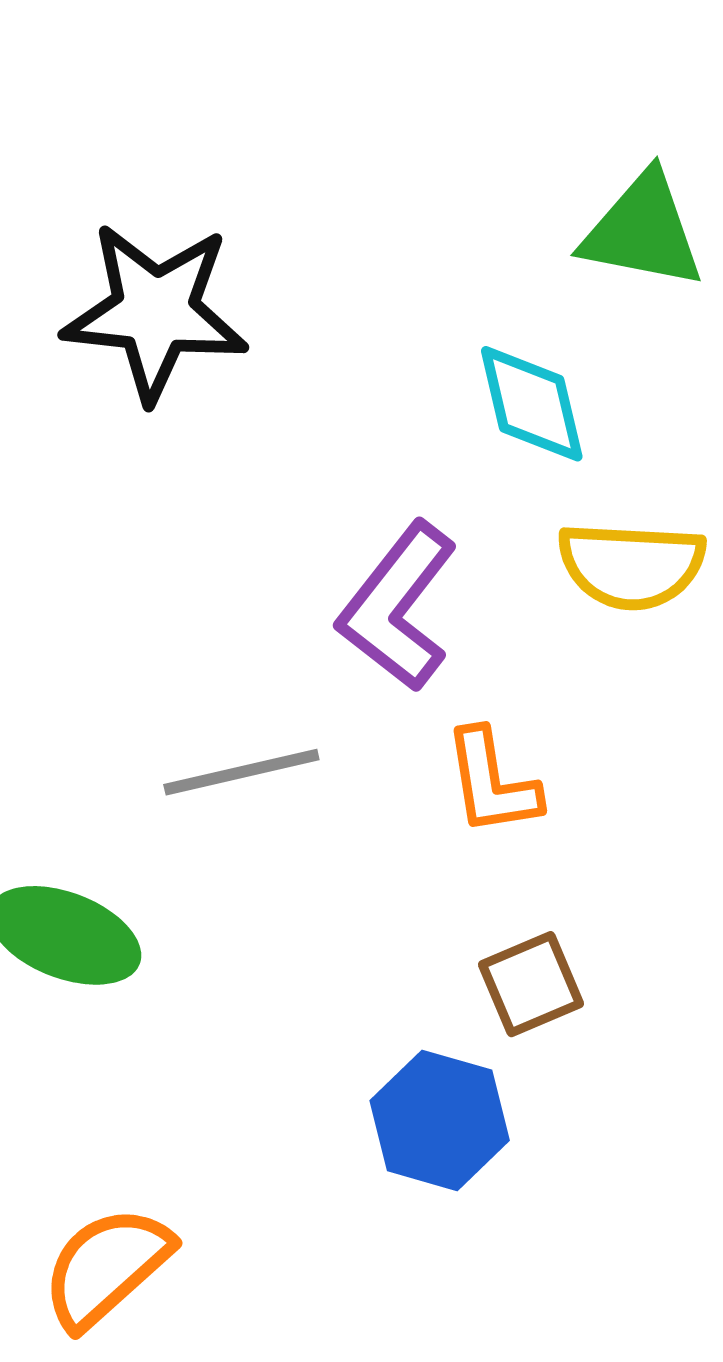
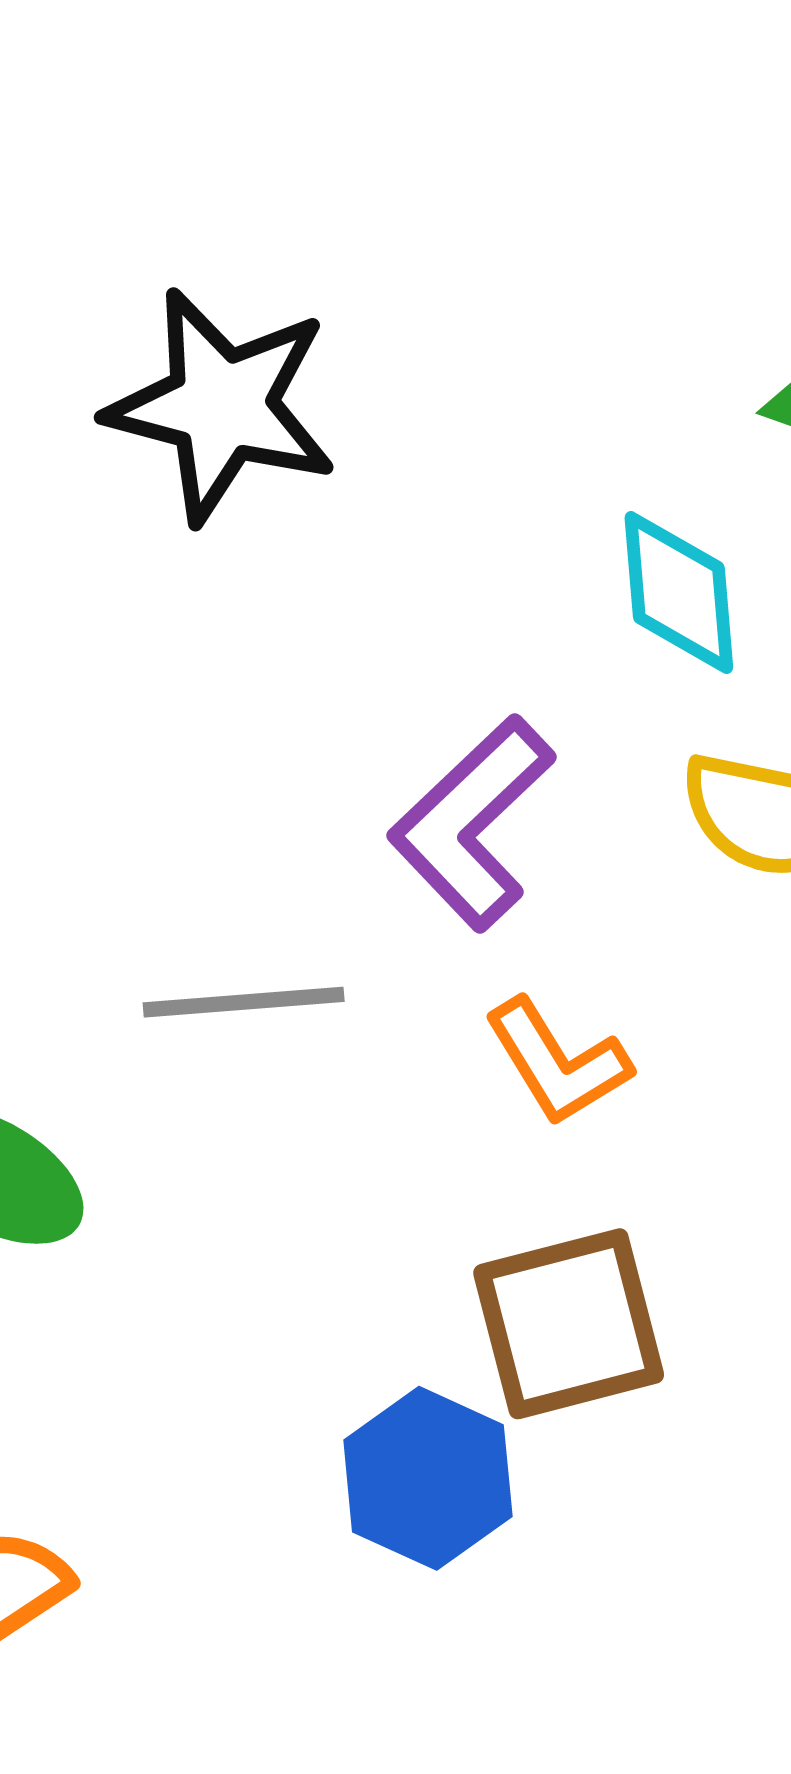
orange L-shape: (492, 782) -> (557, 1062), turned -31
brown square: (531, 984) -> (569, 1324), size x1.5

